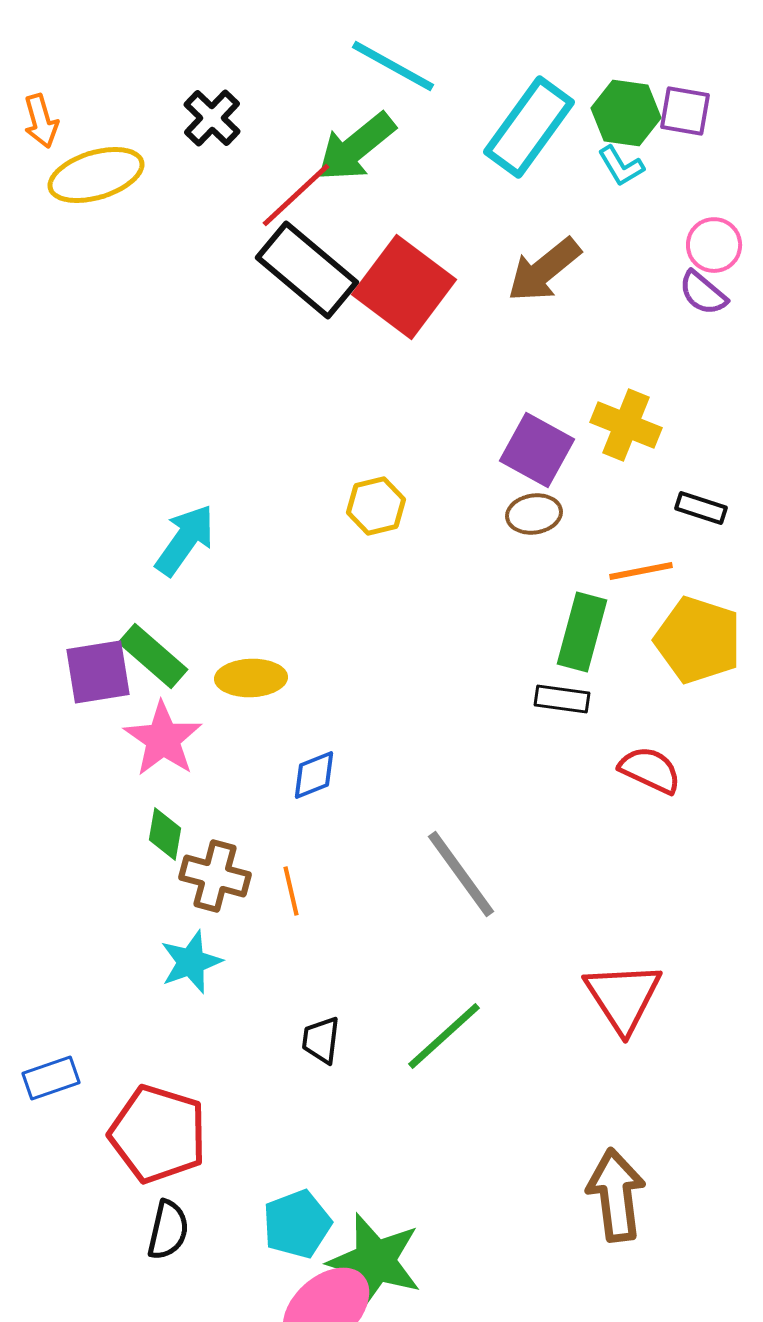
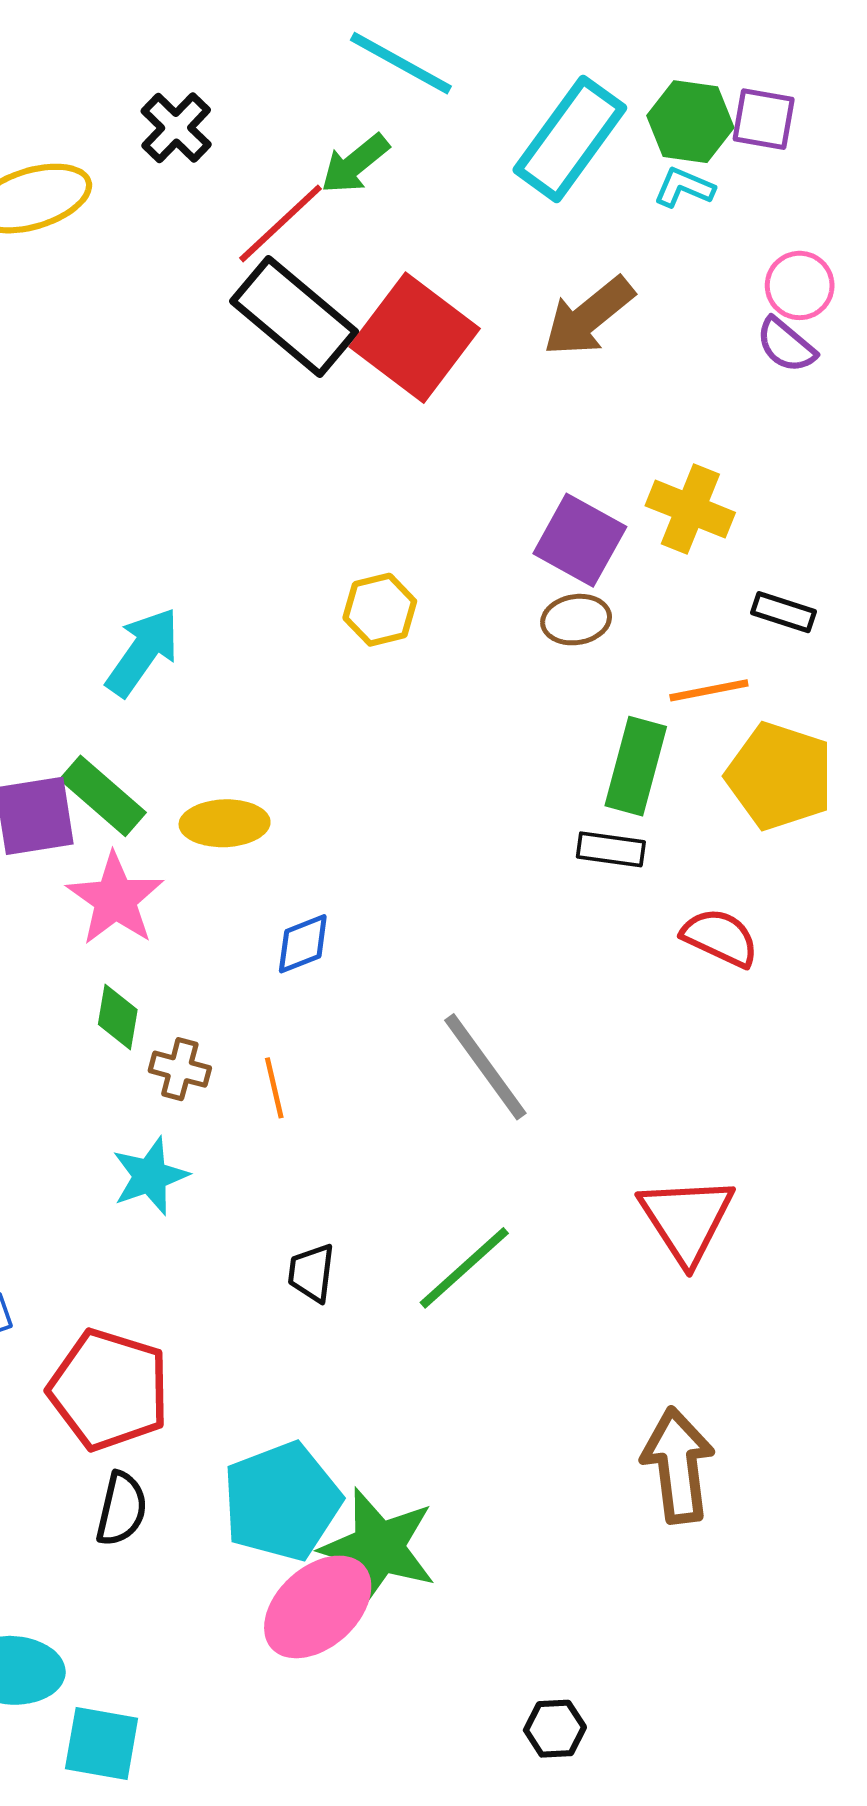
green arrow: (356, 147) -> (355, 164), size x0.7
cyan L-shape: (621, 166) -> (684, 187), turned 144
brown cross: (215, 876) -> (180, 1069), size x0.7
cyan pentagon: (297, 1224) -> (282, 1501), size x1.4

